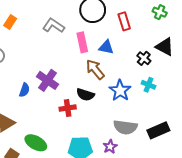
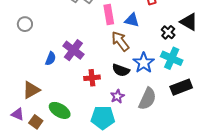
cyan cross: (149, 85) -> (172, 58), size x1.5
black semicircle: (85, 95) -> (121, 70), moved
gray semicircle: (125, 127) -> (147, 99), turned -75
black rectangle: (158, 130) -> (181, 87), moved
purple star: (110, 147) -> (117, 96), moved

